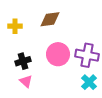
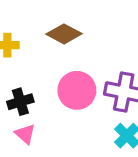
brown diamond: (50, 19) -> (64, 34), turned 35

